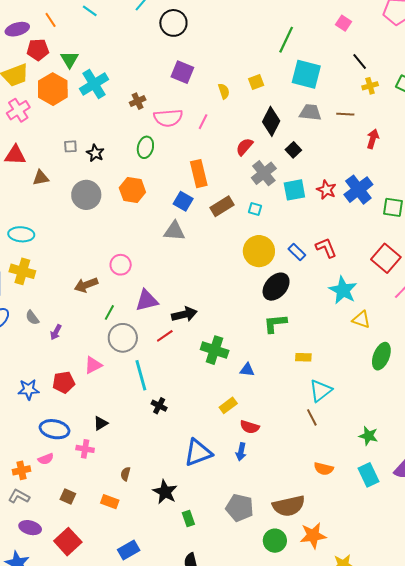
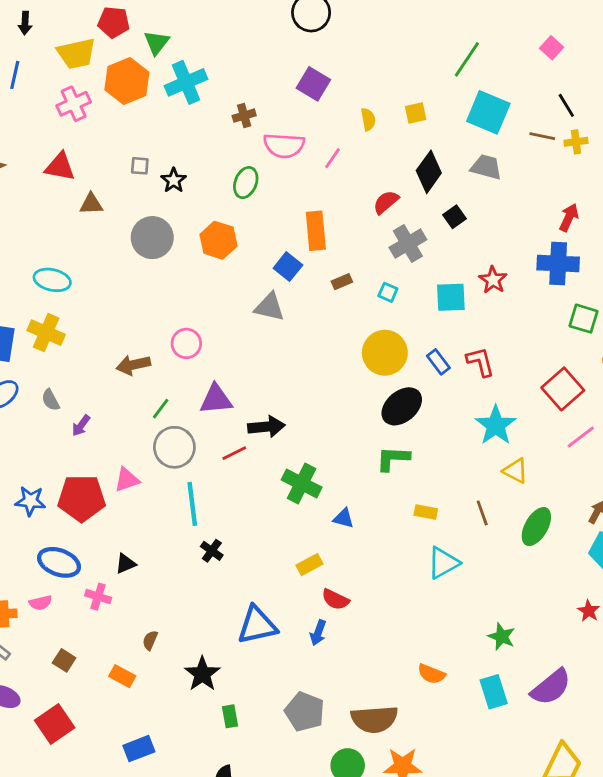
brown line: (345, 114) -> (542, 136), moved
cyan square: (294, 190) -> (451, 297), moved
blue cross: (358, 190) -> (558, 263), moved, turned 32
brown rectangle: (222, 206) -> (342, 282), size x0.6
red pentagon: (64, 382) -> (82, 498), size x1.5
brown line: (312, 417) -> (482, 513), moved

